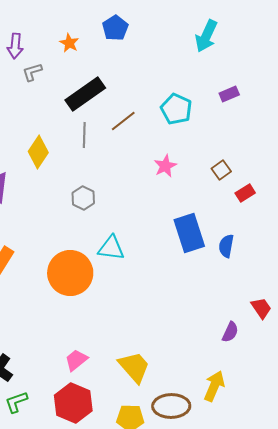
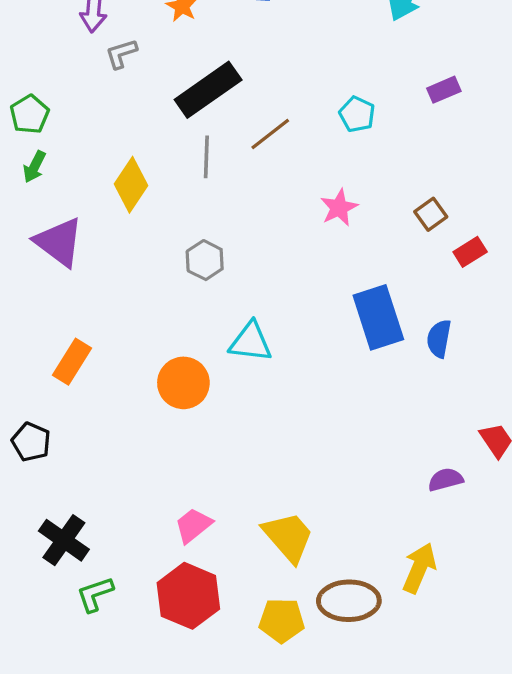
cyan pentagon: (176, 109) -> (357, 114), size x0.7
orange circle: (70, 273) -> (183, 383), size x0.7
purple semicircle: (230, 332) -> (446, 480), turned -130

